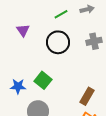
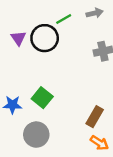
black circle: (58, 42) -> (45, 38), moved

